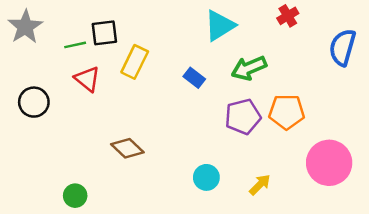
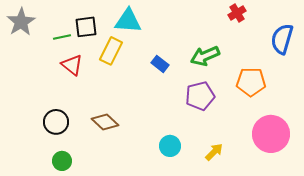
cyan triangle: (220, 26) -> (128, 21), moved, turned 36
black circle: (34, 102) -> (56, 122), moved
orange pentagon: (287, 112) -> (251, 82), moved

